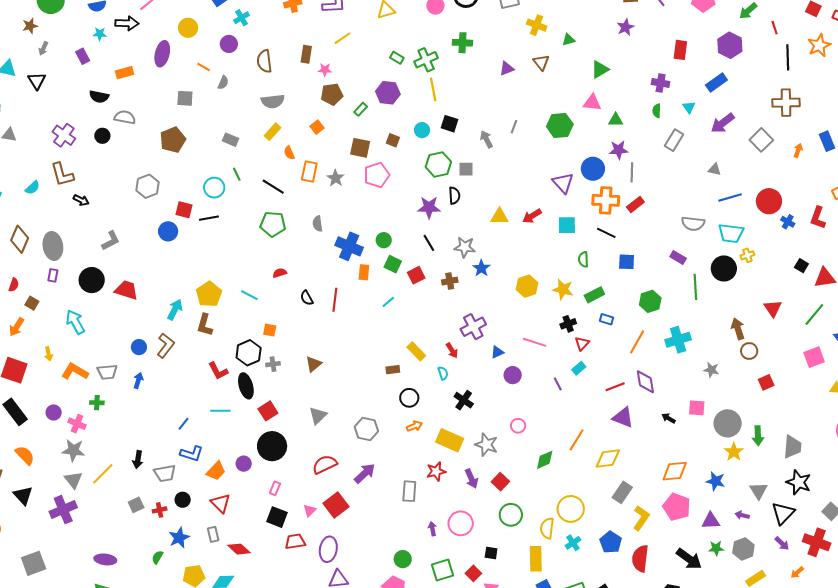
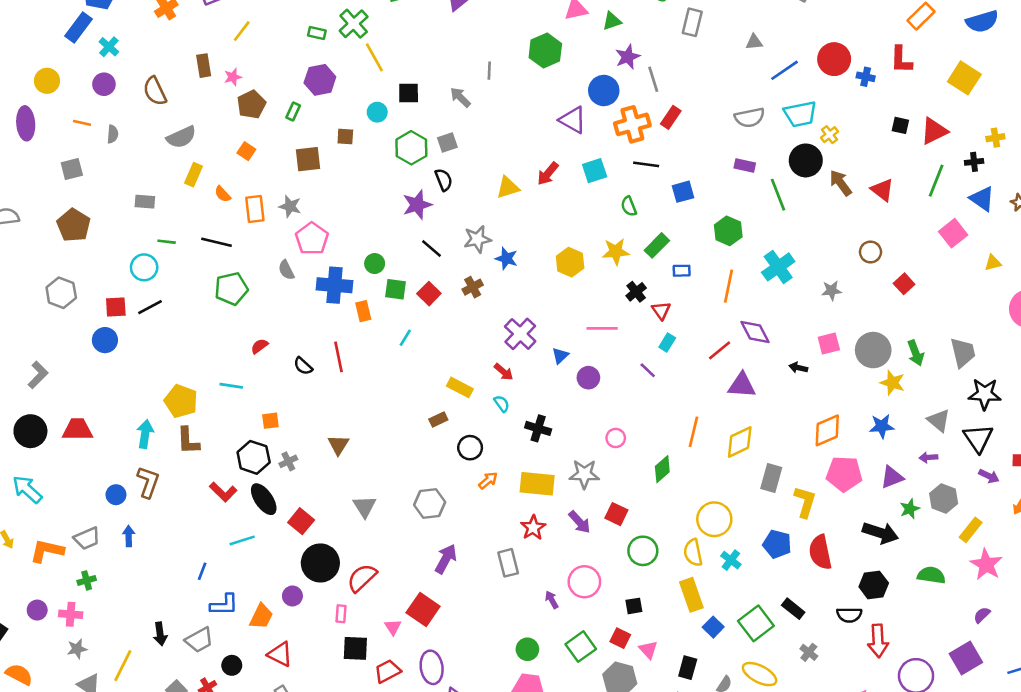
green line: (237, 174) -> (167, 242), turned -40
pink pentagon: (377, 175) -> (312, 239), moved
brown arrow: (738, 329) -> (841, 183), moved
gray star: (73, 450) -> (77, 649), size x0.7
red semicircle: (325, 464) -> (362, 578), moved

